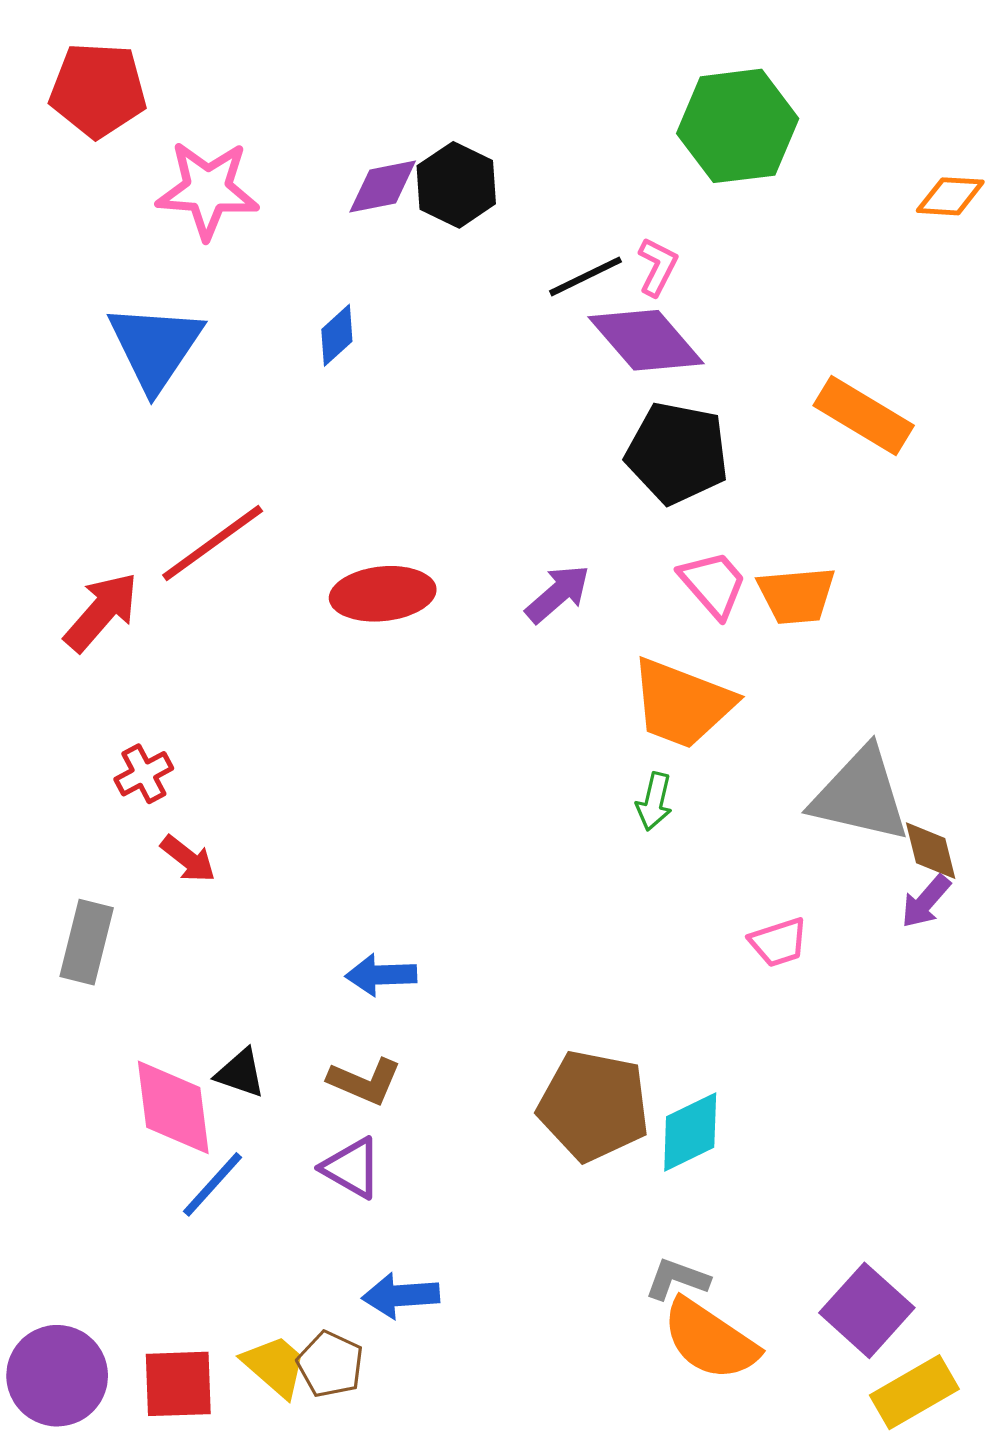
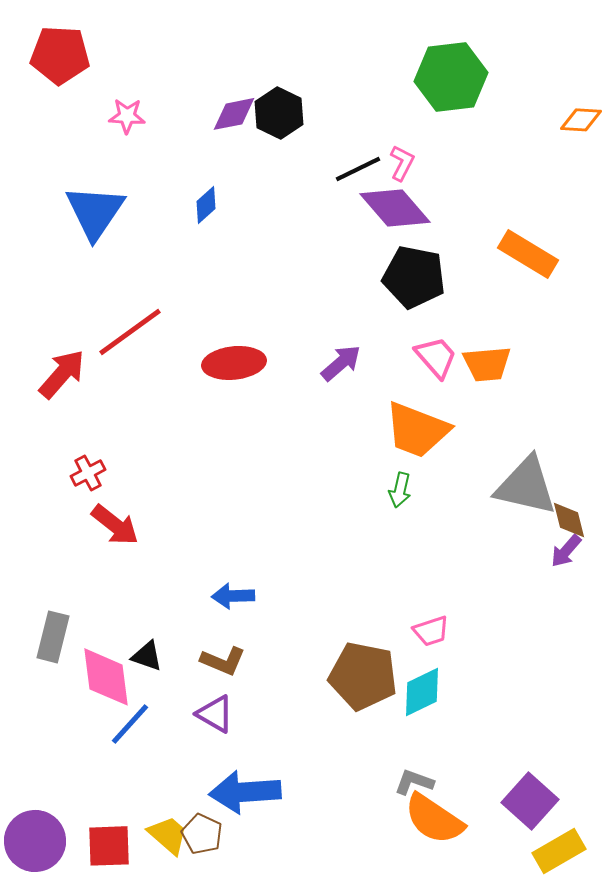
pink star: (208, 190) -> (127, 116), size x0.6
red arrow: (188, 859) -> (115, 525), size x1.4
gray rectangle: (87, 942) -> (53, 637), moved
pink trapezoid: (779, 942) -> (431, 631), moved
blue arrow: (401, 1296) -> (245, 792), size x1.5

